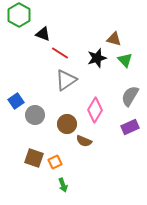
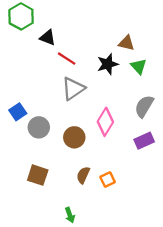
brown semicircle: (84, 141) -> (83, 175), moved, turned 91
orange square: (55, 162) -> (108, 180), moved
green arrow: (63, 185) -> (70, 215), moved

